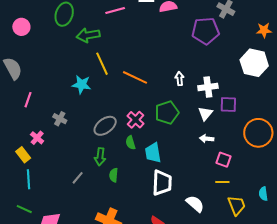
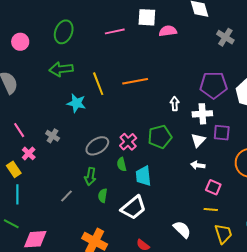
purple pentagon: (206, 31) -> (214, 85), moved
green arrow: (88, 35) -> (61, 69), moved
orange line: (135, 77) -> (135, 81), moved, turned -40
pink line: (28, 100) -> (19, 130), moved, turned -56
white trapezoid: (162, 183) -> (133, 208), moved, turned 44

